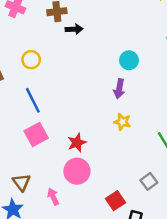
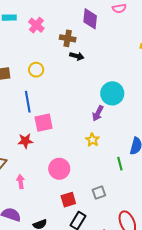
cyan circle: (129, 60) -> (112, 93), size x1.5
pink square: (36, 135) -> (44, 123), moved
red star: (77, 143) -> (25, 141), moved
pink circle: (77, 171) -> (59, 169), moved

